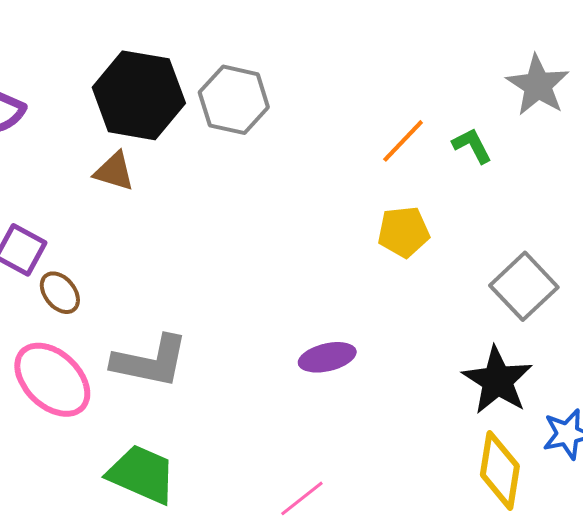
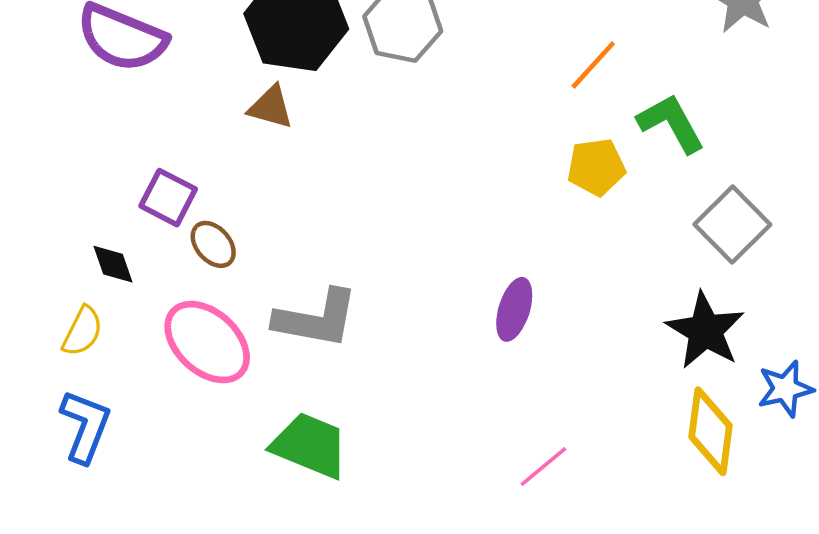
green L-shape: (472, 146) -> (671, 123), moved, size x1.5
purple ellipse: (327, 357) -> (514, 309), turned -58
pink line: (302, 498) -> (544, 466), moved

